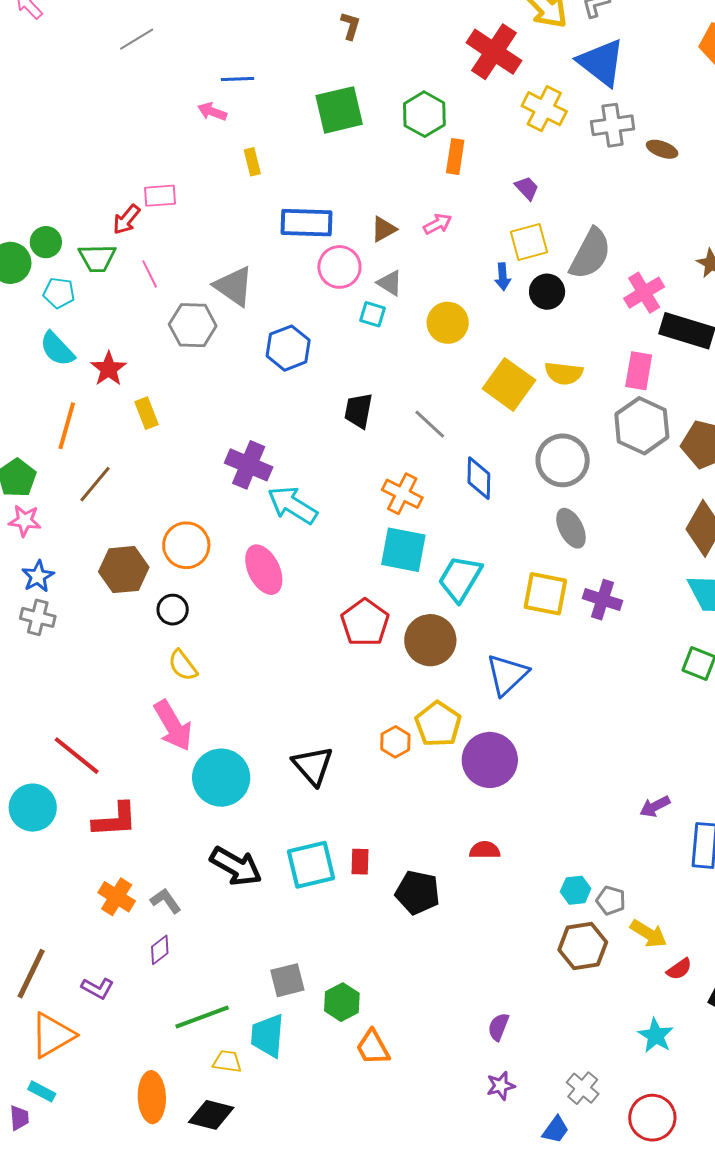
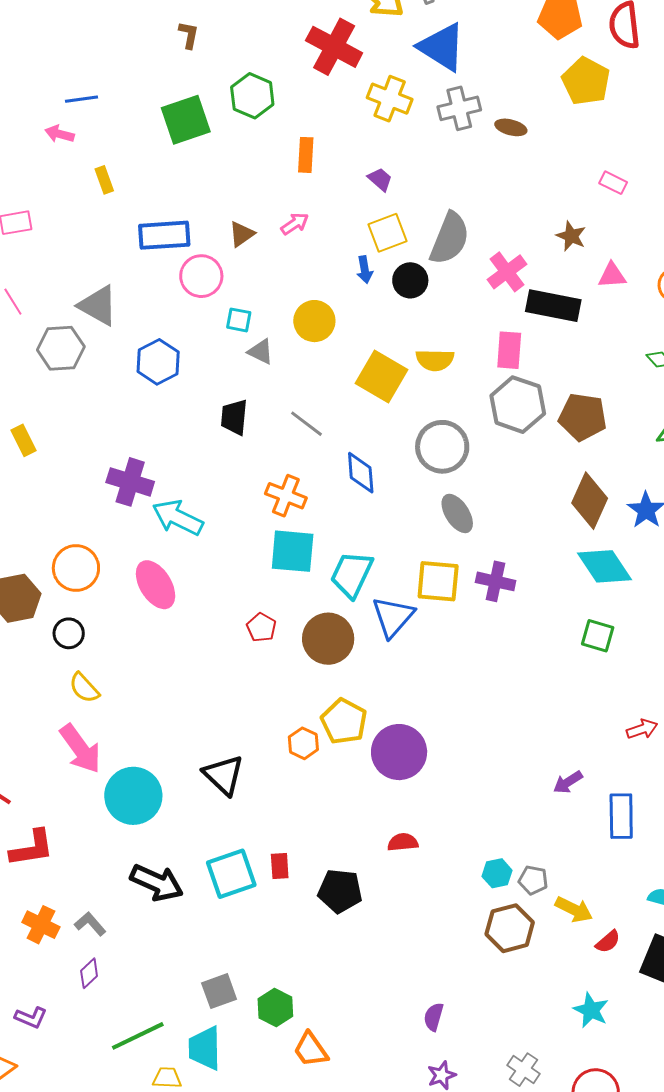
green hexagon: (424, 114) -> (252, 96), moved
gray triangle: (390, 283) -> (261, 352), moved
red pentagon: (365, 623) -> (261, 627), size x0.6
blue triangle: (507, 675) -> (393, 617), moved

